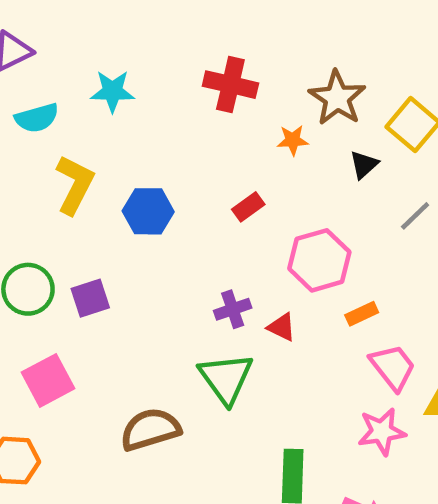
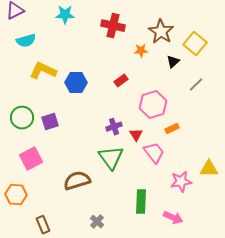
cyan star: (112, 91) -> (65, 15), moved
yellow L-shape: (75, 185) -> (43, 71), turned -92
red triangle: (282, 327) -> (136, 135), turned 32
pink trapezoid: (393, 367) -> (154, 153), moved

